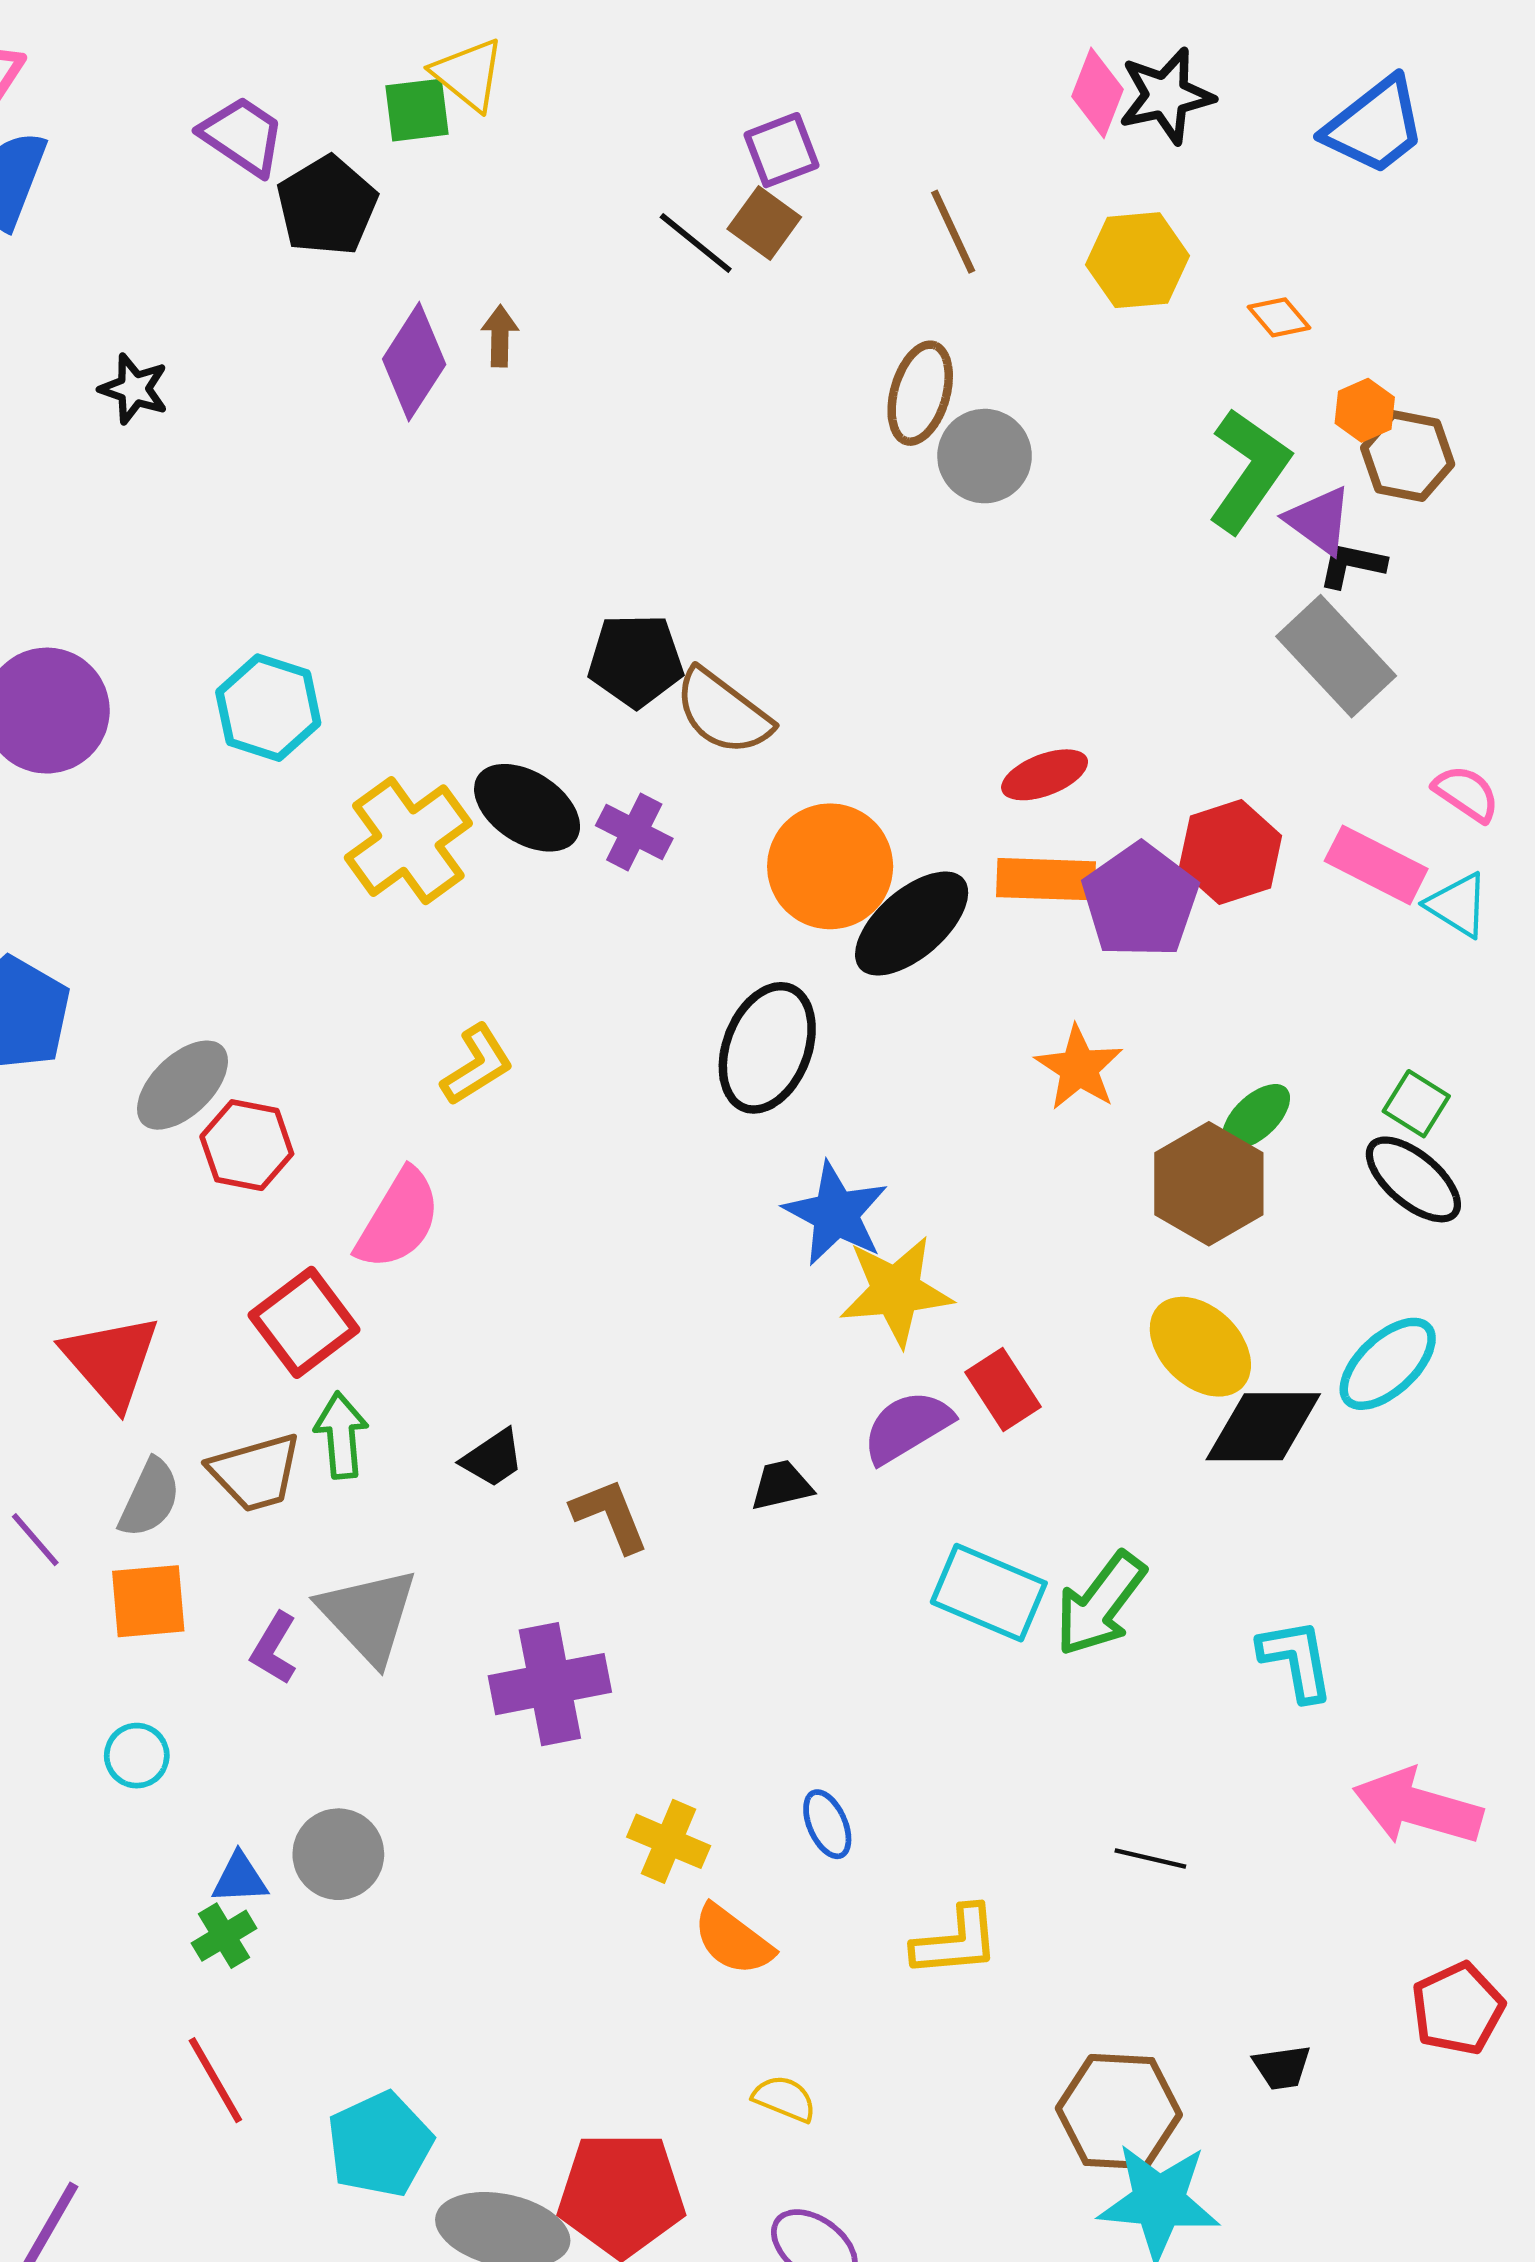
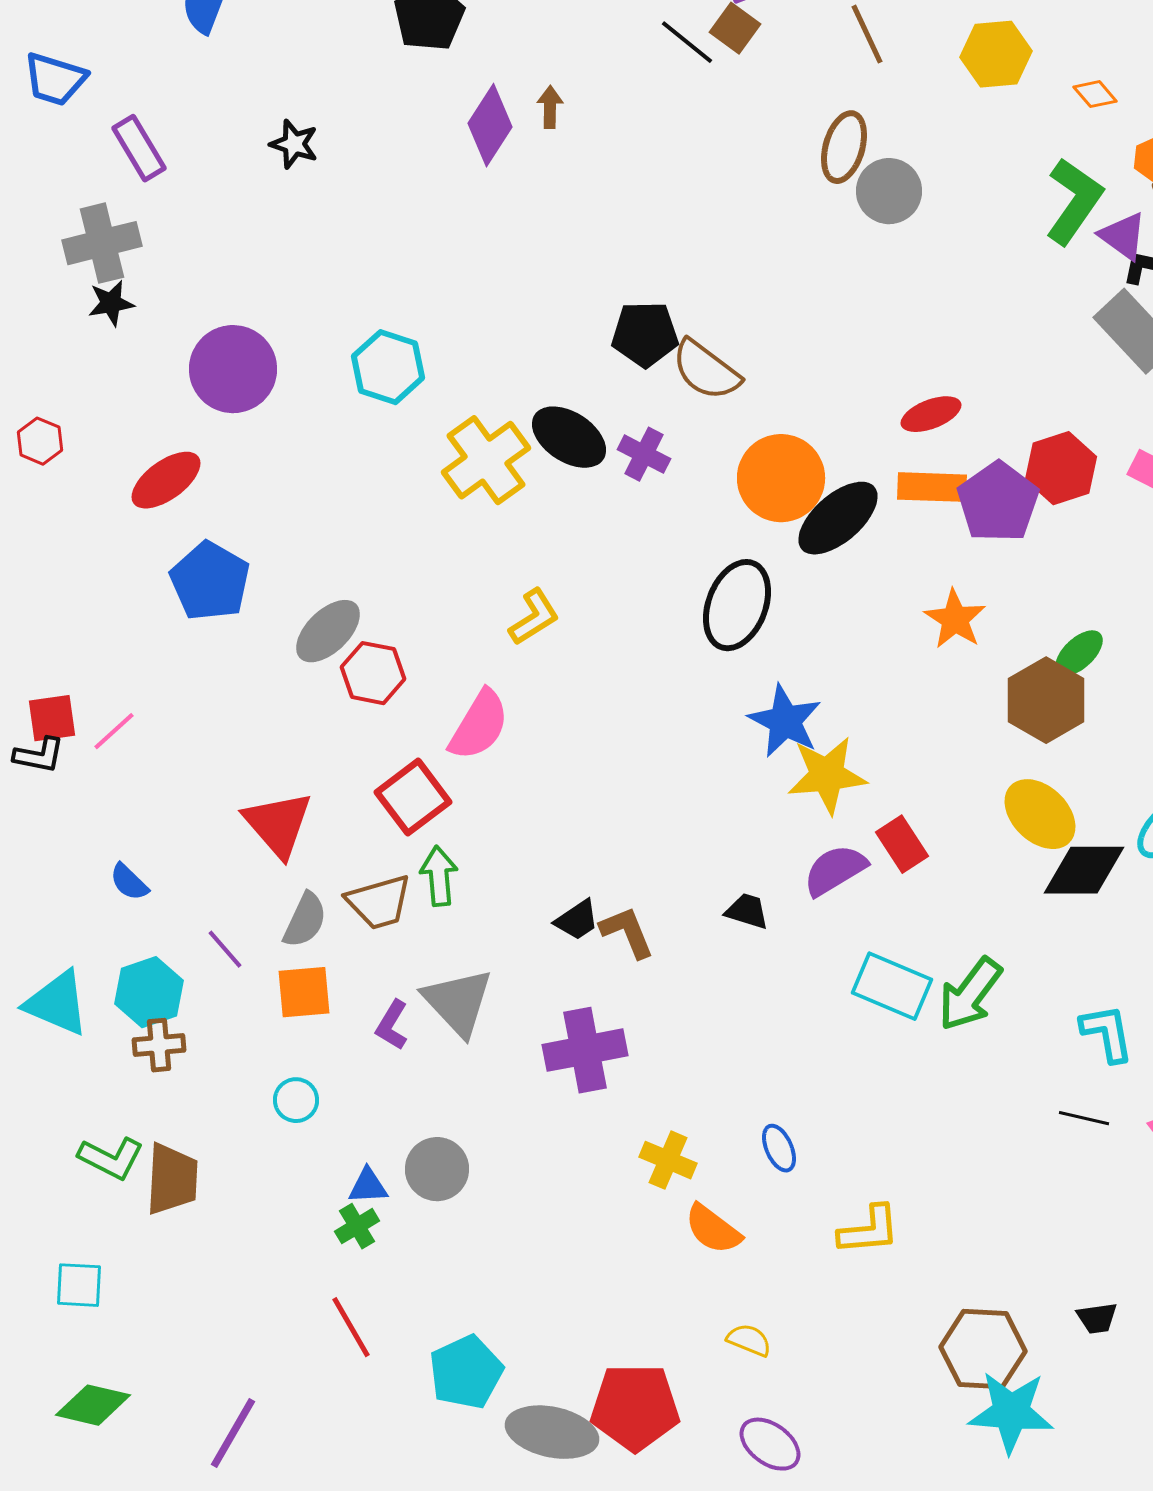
black trapezoid: (493, 1458) -> (577, 920), moved
black trapezoid: (782, 1485) -> (747, 911), turned 30
black line: (1150, 1858) -> (1084, 1118), moved

